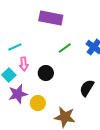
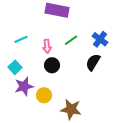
pink arrow: (24, 64) -> (47, 46), moved
black semicircle: (87, 88) -> (93, 62), moved

